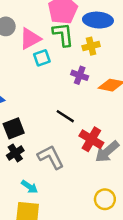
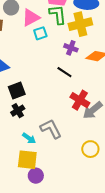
yellow cross: (91, 46) -> (80, 24), size x1.6
black line: (65, 116) -> (64, 72), moved
gray L-shape: (51, 157) -> (51, 129), moved

